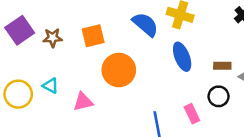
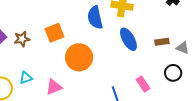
blue semicircle: (145, 24) -> (95, 17), turned -135
cyan triangle: (51, 86) -> (26, 78), turned -40
black circle: (219, 96) -> (173, 73), moved

